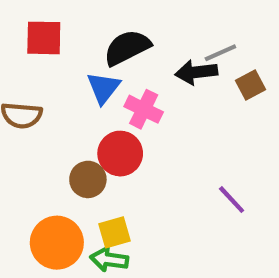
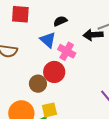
black semicircle: (127, 48) -> (60, 21), size x0.6
blue triangle: (104, 88) -> (48, 40), turned -30

